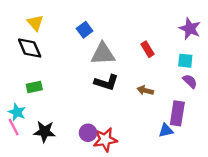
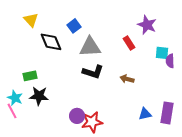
purple star: (190, 29) -> (147, 25), moved
black diamond: (30, 48) -> (51, 42), moved
purple semicircle: (190, 81) -> (170, 61), moved, turned -136
purple rectangle: (177, 113) -> (167, 113), moved
black star: (44, 132) -> (39, 96), moved

